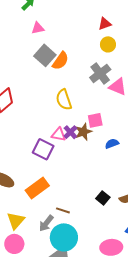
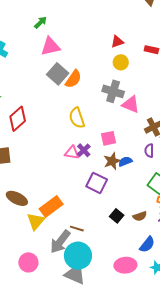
pink triangle: (38, 28) -> (50, 46), size x1.5
gray cross: (100, 74) -> (113, 91), turned -35
brown star: (83, 132) -> (112, 161), moved
purple square: (43, 149) -> (97, 183), moved
yellow triangle: (16, 221) -> (36, 221), moved
gray arrow: (46, 223) -> (60, 242), size x1.4

